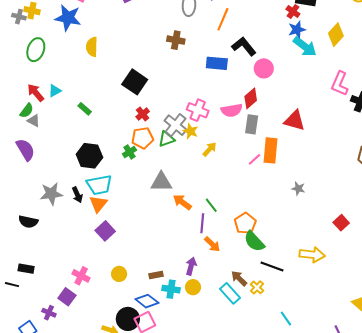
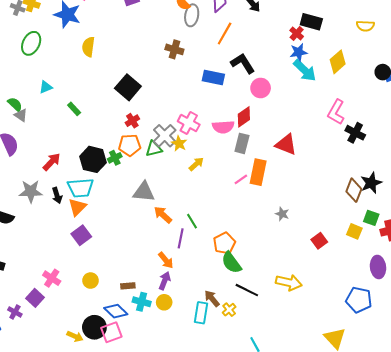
red arrow: (36, 93) -> (52, 162), moved, turned 78
green semicircle: (27, 111) -> (15, 104), turned -91
black hexagon: (89, 156) -> (93, 159), moved
red square: (341, 223) -> (319, 241), moved
orange arrow: (212, 244) -> (166, 260), moved
cyan rectangle: (230, 293) -> (201, 313), turned 45

